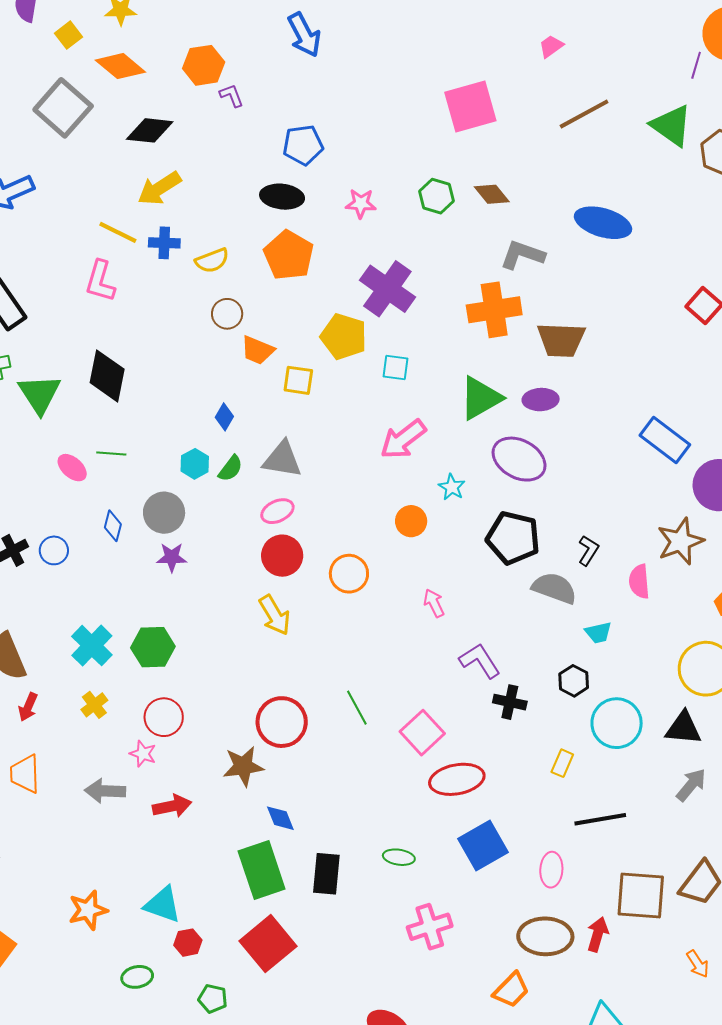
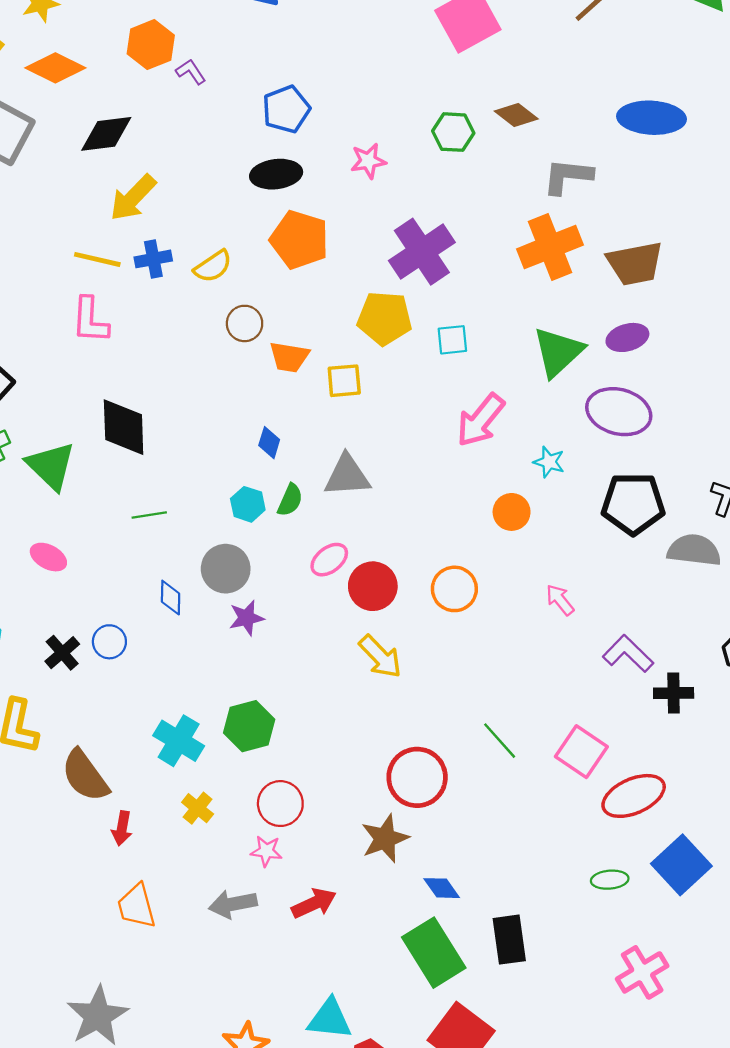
purple cross: (387, 289) -> (422, 252), turned 34
pink ellipse: (72, 468) -> (48, 557), moved
pink ellipse: (277, 511) -> (329, 560), moved
green ellipse: (399, 857) -> (610, 880), moved

